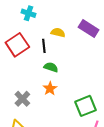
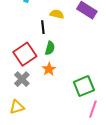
red square: (17, 45) -> (25, 54), moved
green semicircle: (51, 67) -> (50, 48), turned 88

